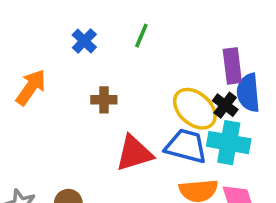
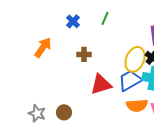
yellow ellipse: (195, 109) -> (135, 59), turned 70
blue trapezoid: (186, 146) -> (130, 80), turned -45

